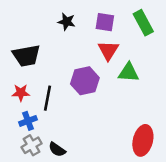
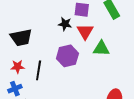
black star: (67, 22) -> (65, 24), moved
blue cross: (28, 121) -> (15, 89), moved

